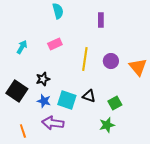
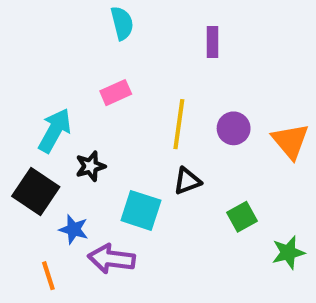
cyan arrow: (22, 47) -> (55, 130), moved, size x1.5
black triangle: (89, 96) -> (187, 181), moved, turned -40
blue star: (44, 101) -> (74, 229), moved
green star: (107, 125) -> (288, 253), moved

